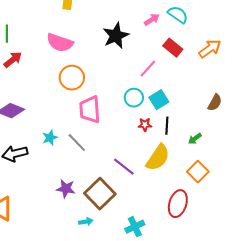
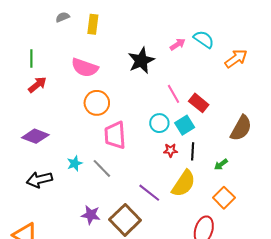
red rectangle: (173, 48) -> (199, 103), moved
orange arrow: (210, 49) -> (236, 59), moved
pink line: (148, 69) -> (173, 94), turned -72
brown semicircle: (215, 103) -> (241, 128), size x1.5

